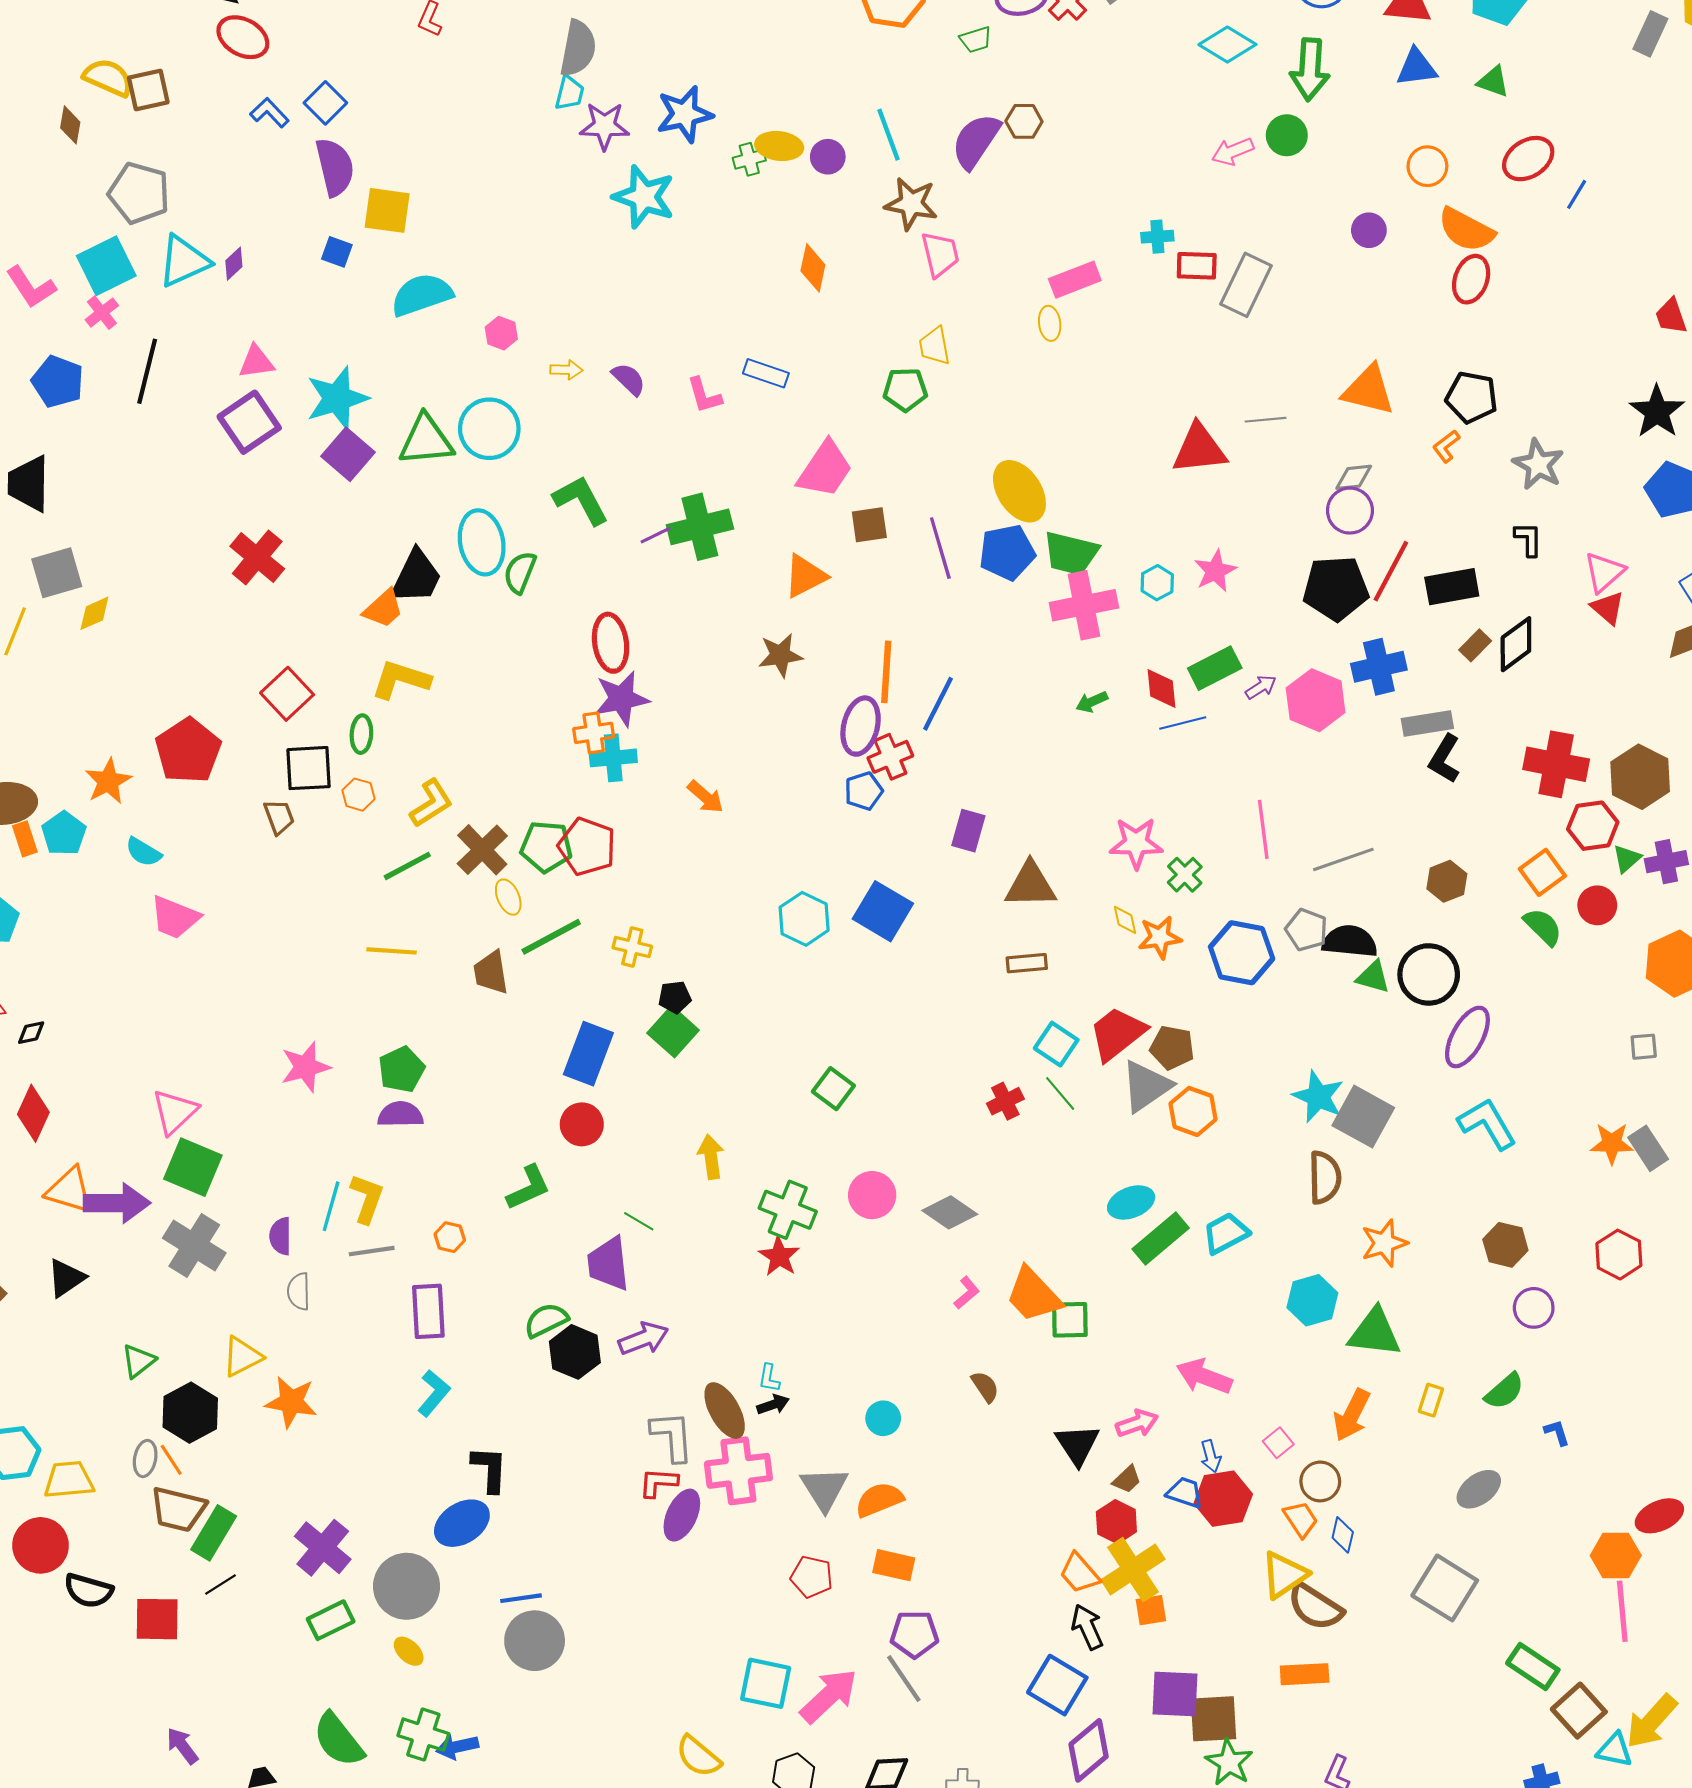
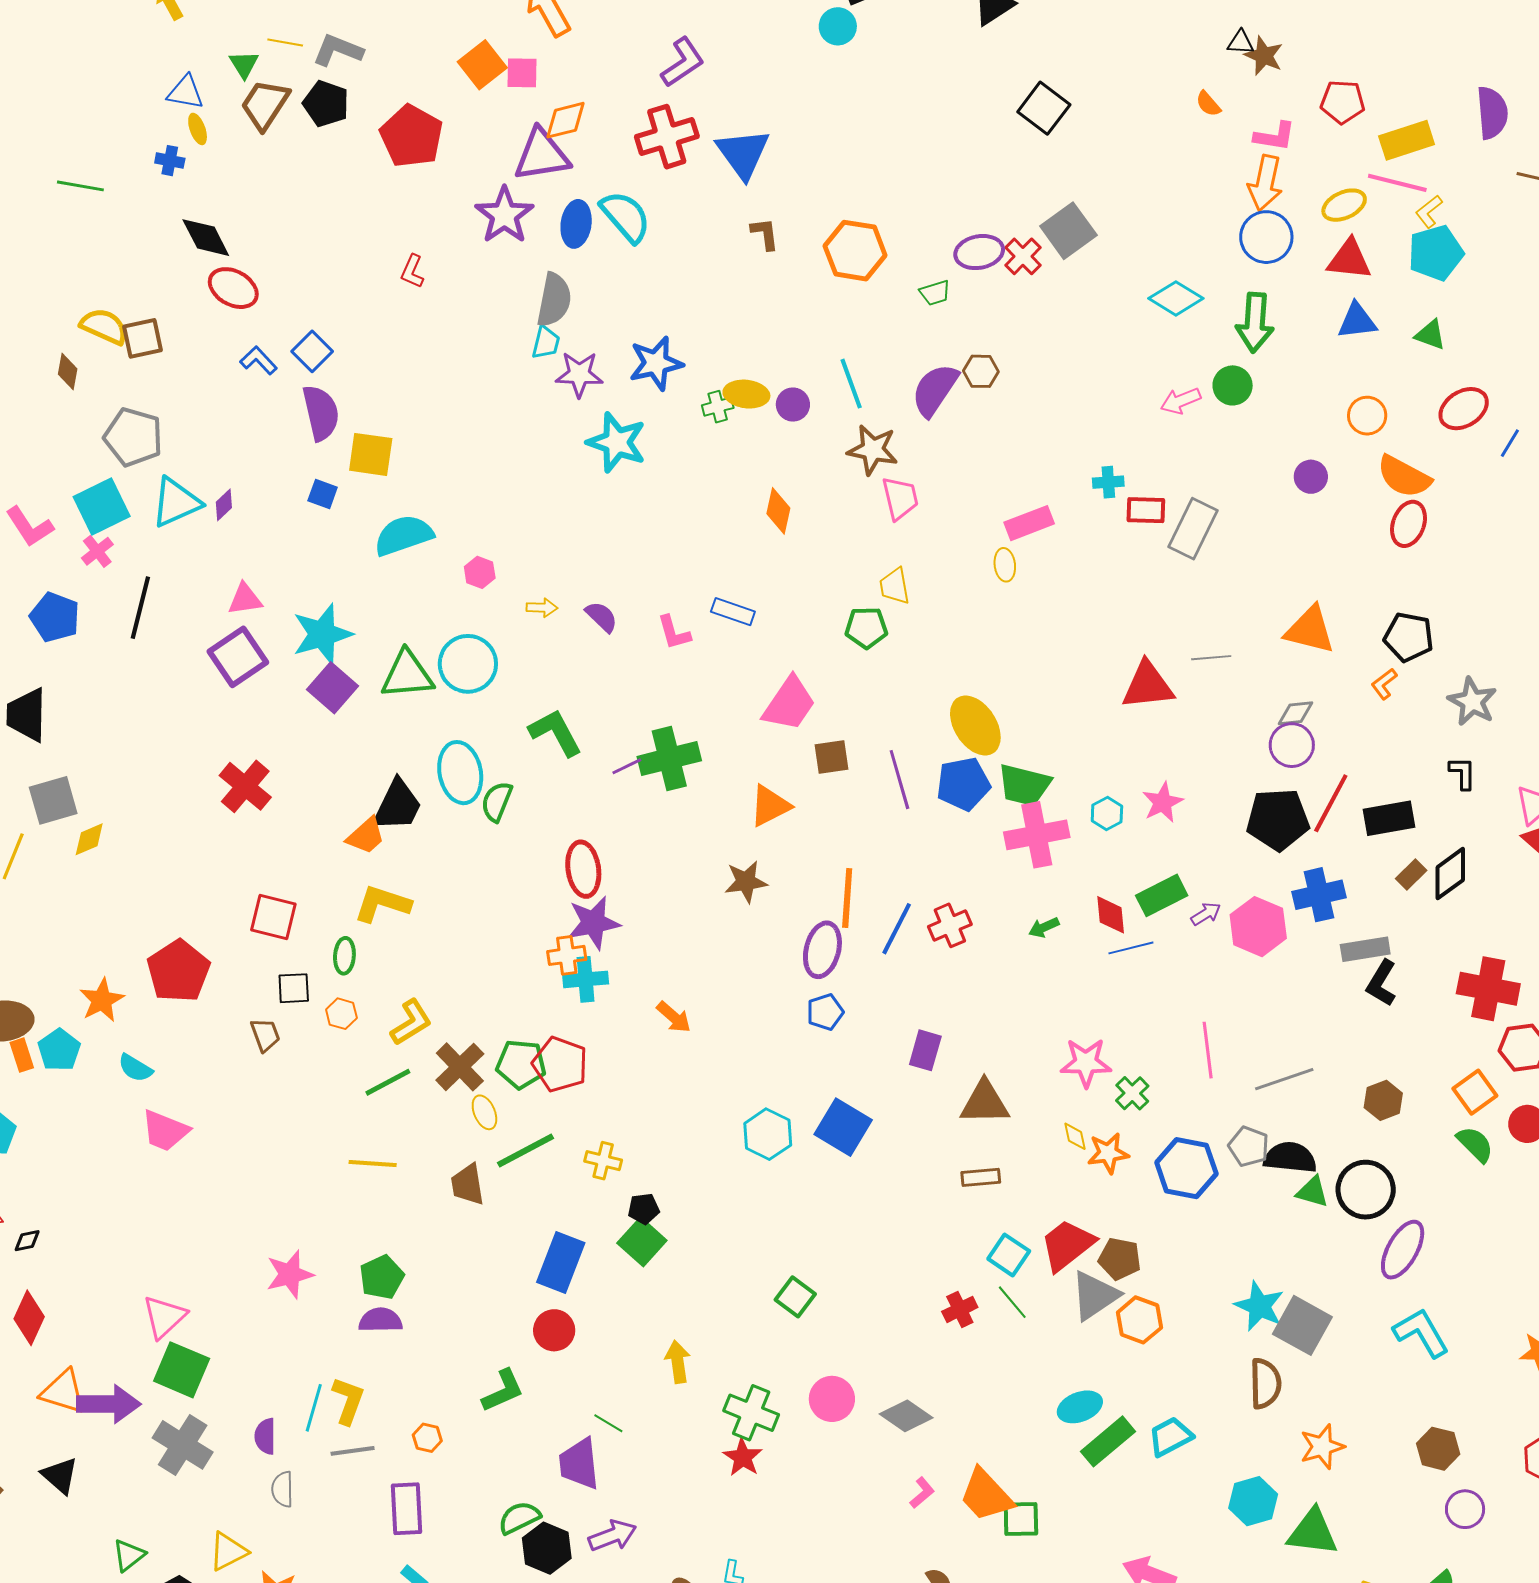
red square: (287, 694) -> (273, 917), turned -33
red cross: (890, 757) -> (950, 925), moved
black square: (309, 768) -> (294, 988), size x0.7
black triangle: (66, 1278) -> (60, 1476), turned -45

